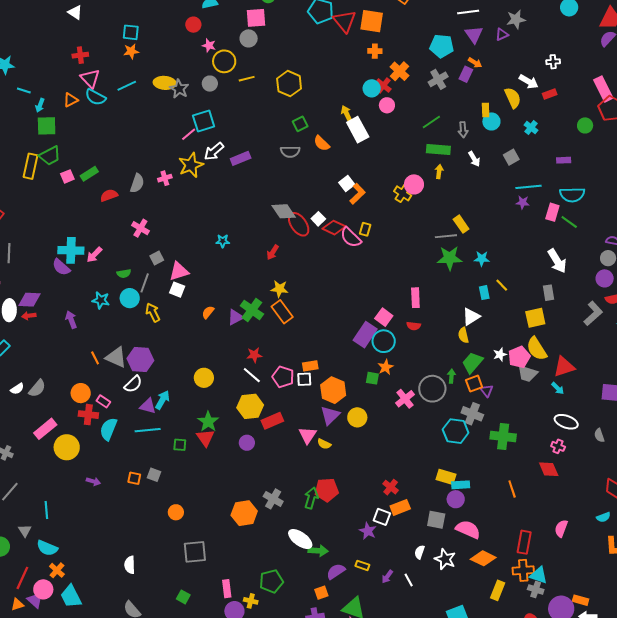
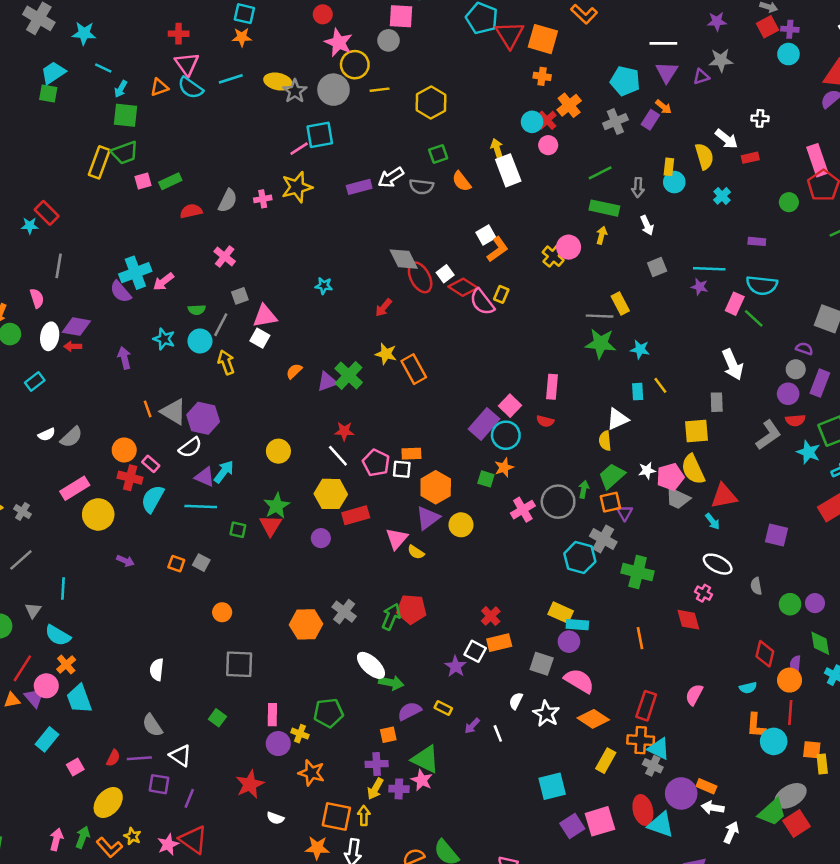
pink star: (209, 45) -> (339, 43), size x1.6
gray circle: (210, 84) -> (333, 90), size x1.6
white arrow: (214, 151) -> (391, 177), moved
gray square: (511, 157) -> (657, 267), moved
cyan cross: (71, 250) -> (135, 273), turned -30
orange rectangle: (282, 312) -> (414, 369), moved

